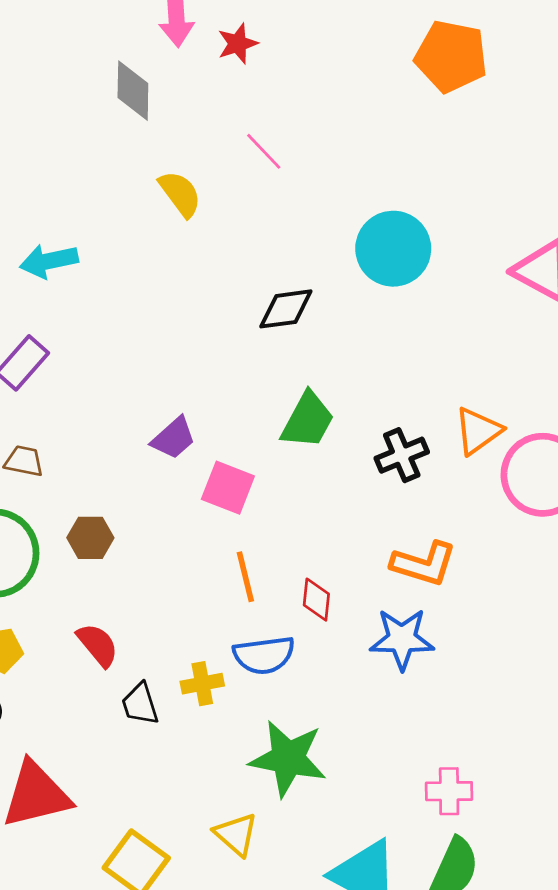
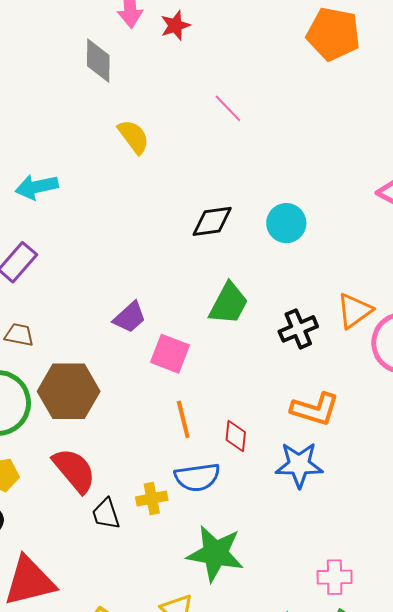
pink line: (264, 151) -> (228, 108), moved
cyan circle: (393, 249) -> (286, 223), moved, size x0.7
brown hexagon: (90, 538) -> (69, 391), size x1.8
red semicircle: (98, 645) -> (74, 470), size x1.4

